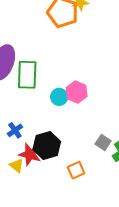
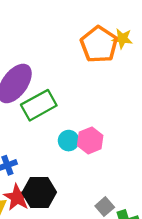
green rectangle: (27, 75) -> (39, 105), turned 44

